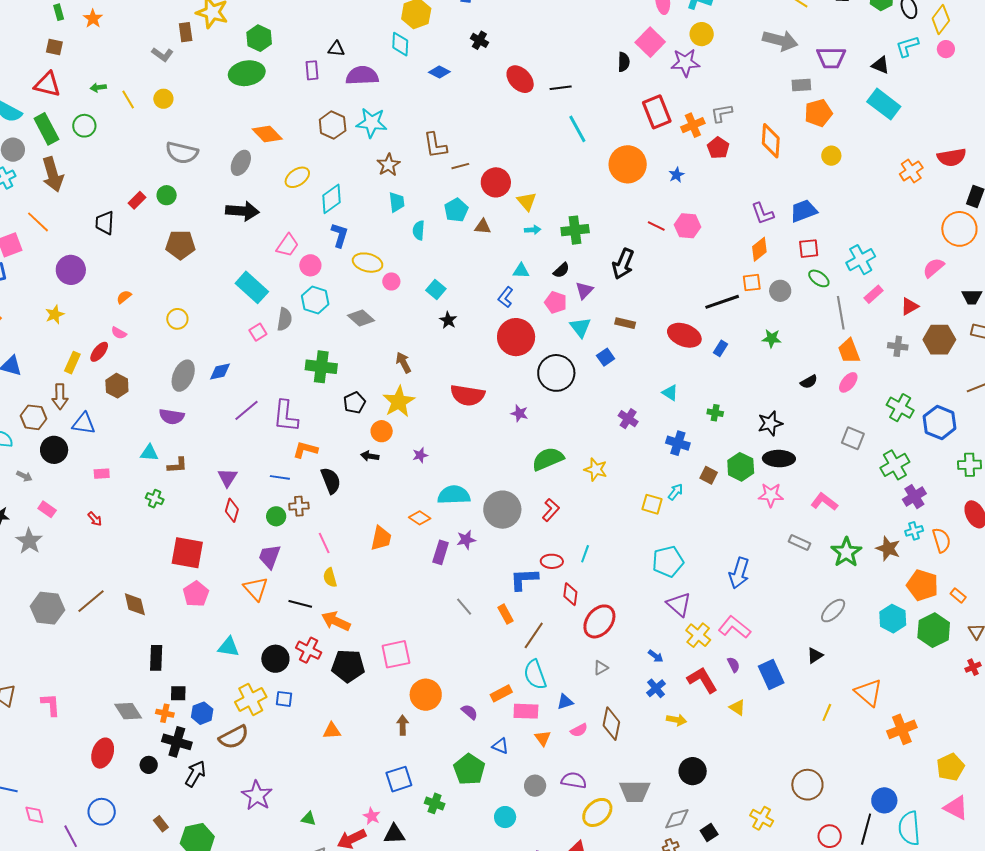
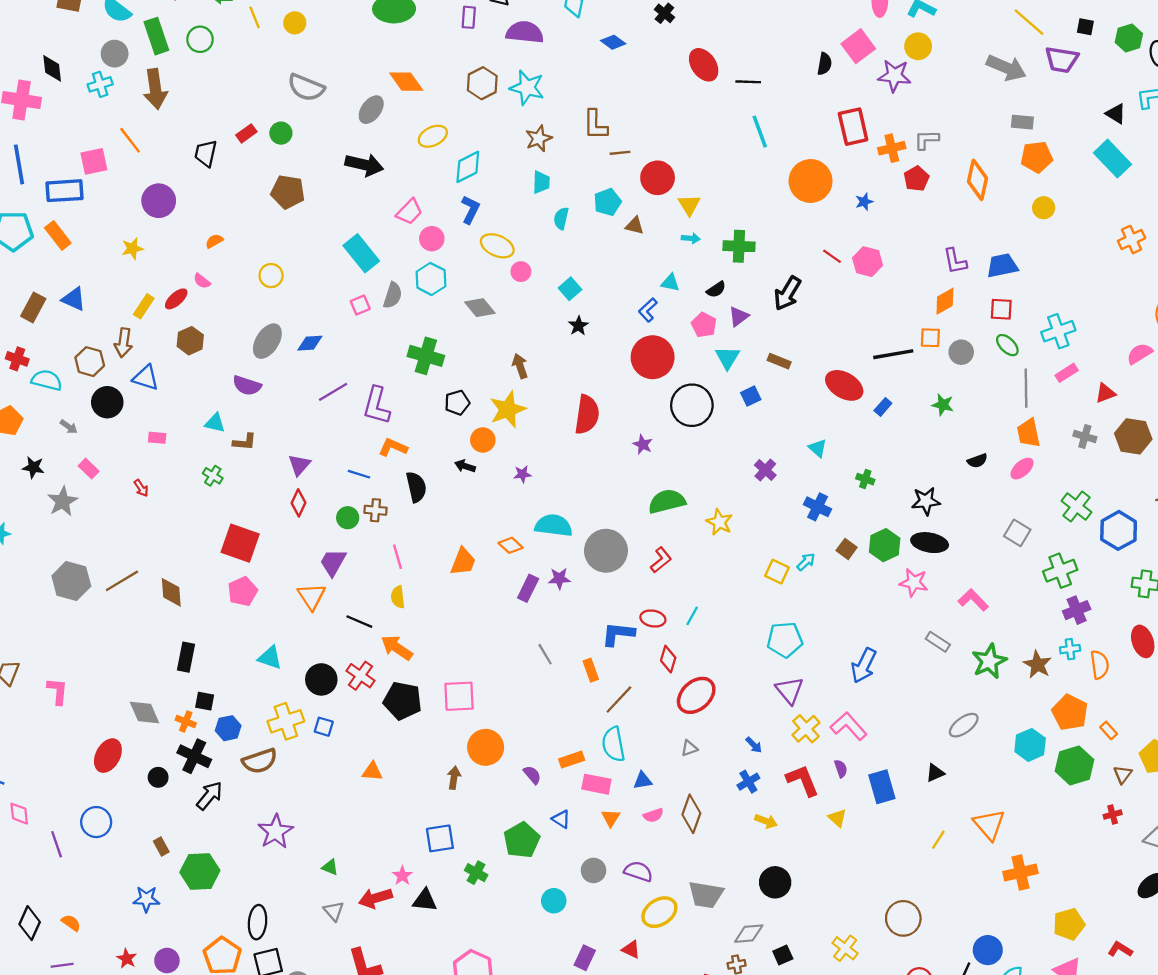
purple trapezoid: (831, 58) -> (1062, 60), moved
red semicircle: (467, 395) -> (587, 415), turned -100

